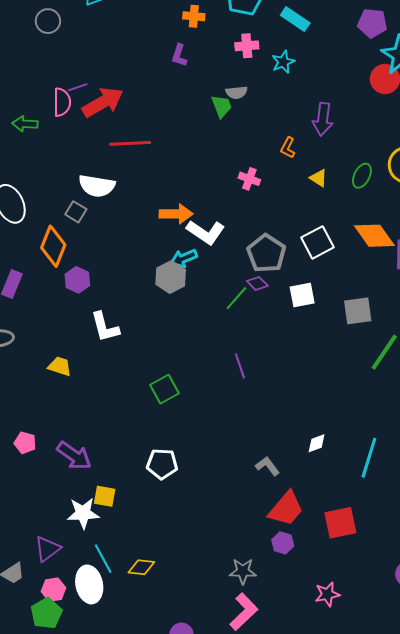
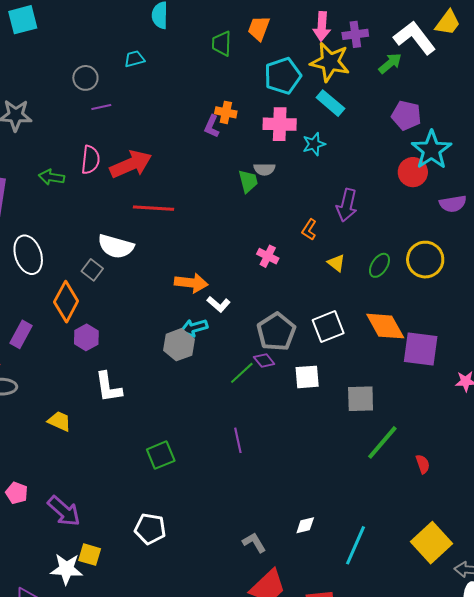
orange cross: (194, 16) -> (226, 112), moved
pink cross: (247, 46) -> (280, 124), size x1.4
purple line: (78, 87) -> (101, 107), moved
white L-shape: (206, 232) -> (219, 304), size x0.6

